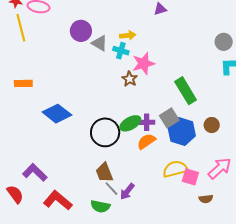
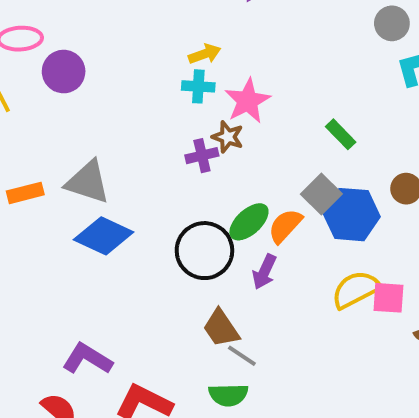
purple circle: (81, 31) -> (64, 72), moved
gray triangle: (100, 43) -> (88, 182), moved, size x1.4
green rectangle: (186, 91) -> (341, 134), size x0.6
purple cross: (147, 122) -> (202, 156), moved
orange semicircle: (146, 141) -> (285, 226), moved
purple arrow: (127, 191) -> (264, 272), moved

